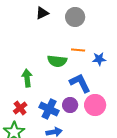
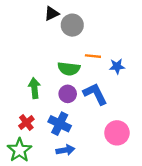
gray circle: (75, 17) -> (72, 25), moved
purple circle: (70, 105) -> (68, 94), moved
pink circle: (95, 105) -> (117, 133), moved

